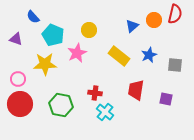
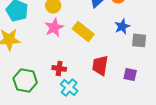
pink star: (77, 53) -> (54, 27), moved
blue star: (149, 55) -> (122, 26), moved

